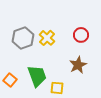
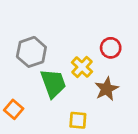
yellow cross: (47, 38) -> (82, 67), moved
green trapezoid: (37, 76) -> (53, 83), moved

